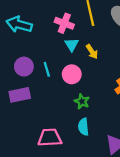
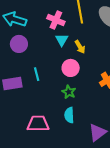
purple circle: (24, 67) -> (19, 44), moved
cyan line: (47, 69) -> (37, 74), moved
pink circle: (72, 74) -> (71, 68), moved

